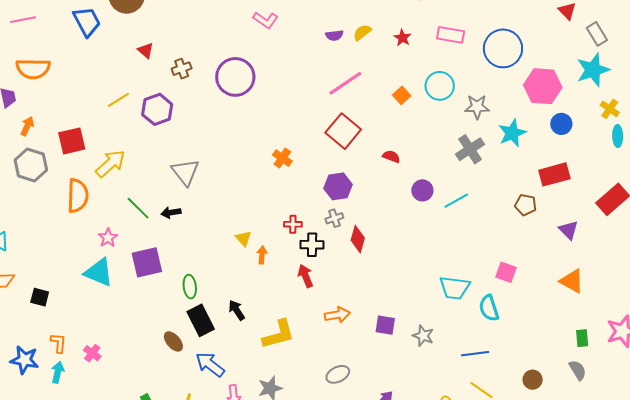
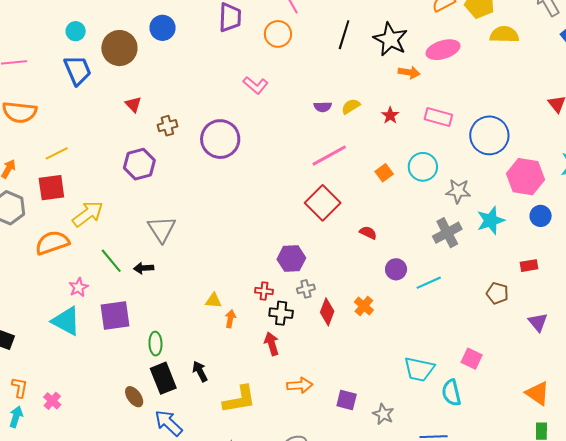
yellow line: (118, 100) -> (57, 153), moved
orange cross: (282, 158) -> (364, 306), moved
red rectangle: (554, 174) -> (529, 266), size x0.6
purple hexagon: (338, 186) -> (291, 259), moved
orange semicircle: (78, 196) -> (52, 243), turned -116
yellow triangle: (243, 238) -> (213, 301), turned -48
orange triangle: (572, 281) -> (537, 393), moved

